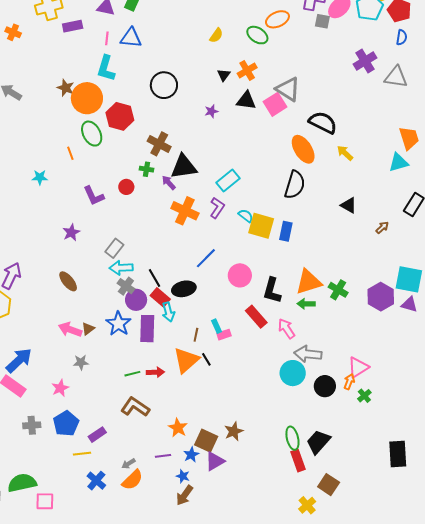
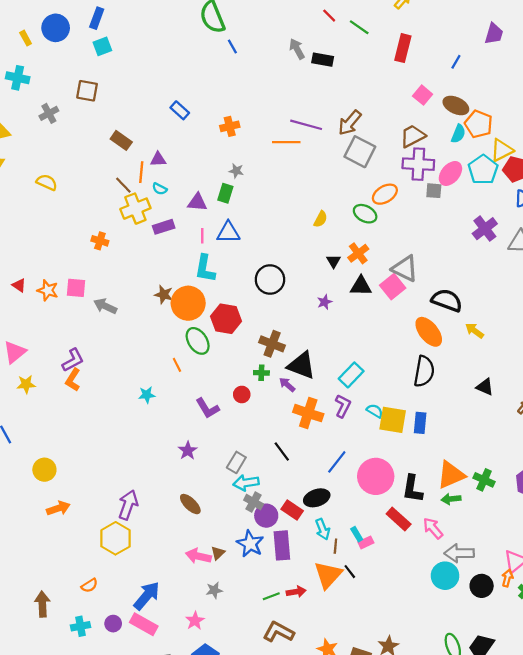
black triangle: (184, 167) -> (301, 365), turned 36
pink circle: (240, 275) -> (376, 476), size x1.4
black line: (155, 278) -> (282, 452), moved
cyan arrow: (168, 312) -> (323, 529), moved

